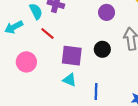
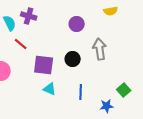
cyan triangle: (70, 80) -> (50, 89), moved
blue line: (96, 92) -> (81, 92), moved

